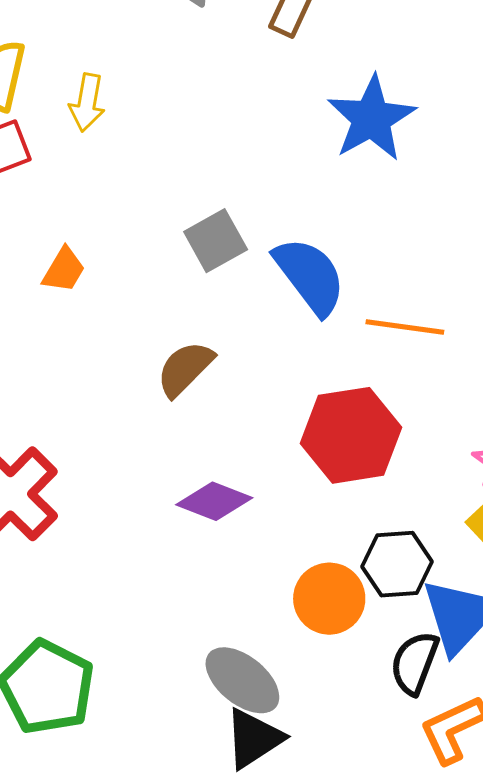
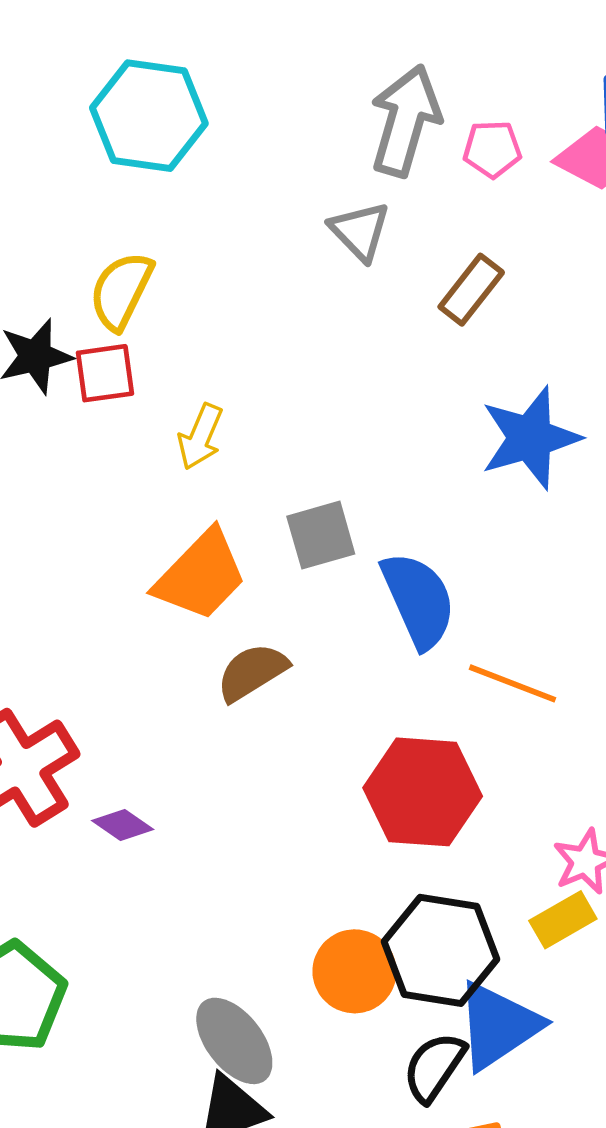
yellow arrow: (87, 103) -> (200, 437), moved
orange trapezoid: (64, 270) -> (201, 575), moved, size x1.8
purple diamond: (214, 501) -> (123, 825), moved, size x0.7
black hexagon: (397, 564) -> (441, 950), size x1.4

